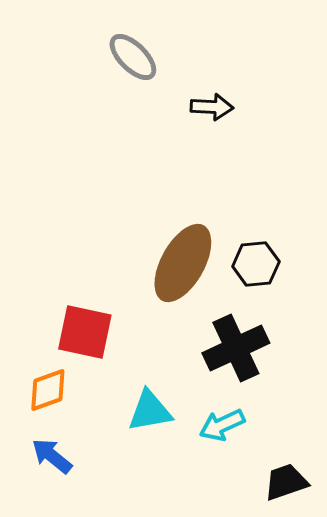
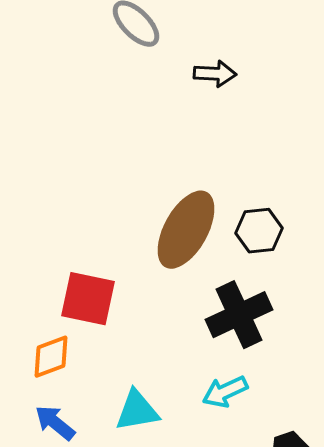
cyan triangle: (150, 411) -> (137, 411), moved

